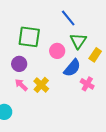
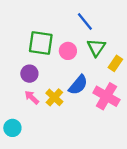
pink circle: (57, 51) -> (68, 51), moved
blue semicircle: (72, 68) -> (78, 85), moved
pink cross: (87, 84) -> (106, 96), size x1.6

